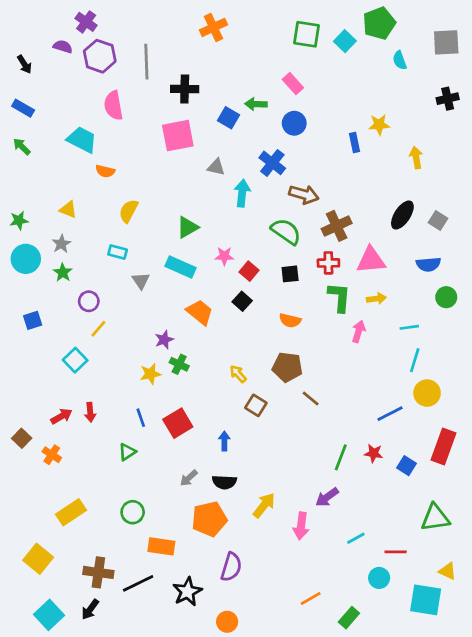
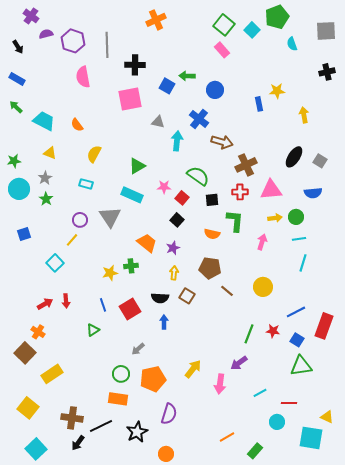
purple cross: (86, 22) -> (31, 16), moved
green square: (307, 34) -> (224, 25), turned 30
purple semicircle: (63, 47) -> (46, 34), turned -32
pink rectangle: (293, 84) -> (222, 50), moved
cyan trapezoid: (82, 140) -> (44, 121), moved
orange semicircle: (105, 171) -> (77, 125), turned 40
green semicircle: (286, 231) -> (198, 176), moved
gray triangle: (141, 281) -> (110, 217), moved, size x1.6
green L-shape: (339, 297) -> (235, 221), moved
green circle: (446, 297) -> (296, 217), moved
purple circle: (89, 301) -> (80, 220), moved
orange trapezoid: (200, 312) -> (147, 243), moved
purple star: (164, 340) -> (173, 248), moved
green cross: (179, 364) -> (131, 266), turned -32
yellow arrow: (238, 374) -> (174, 273), turned 48
yellow circle: (427, 393) -> (263, 287), moved
blue line: (390, 414) -> (296, 312), moved
brown square: (22, 438) -> (25, 353), moved, size x1.5
black semicircle: (224, 482) -> (160, 298), moved
green circle: (133, 512) -> (121, 374), moved
green triangle: (435, 518) -> (301, 366), moved
black arrow: (90, 609) -> (78, 443), moved

